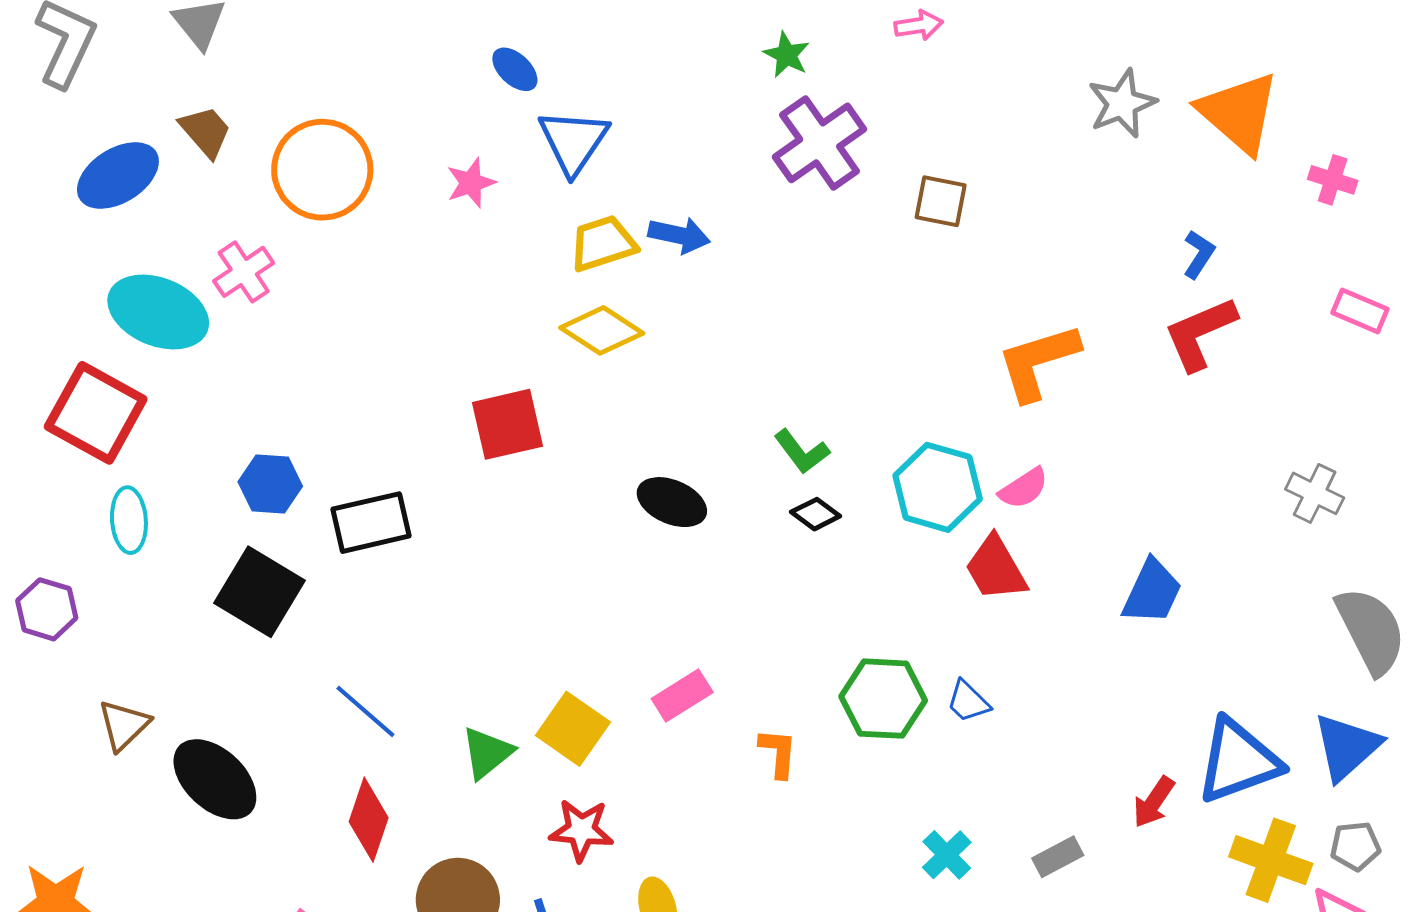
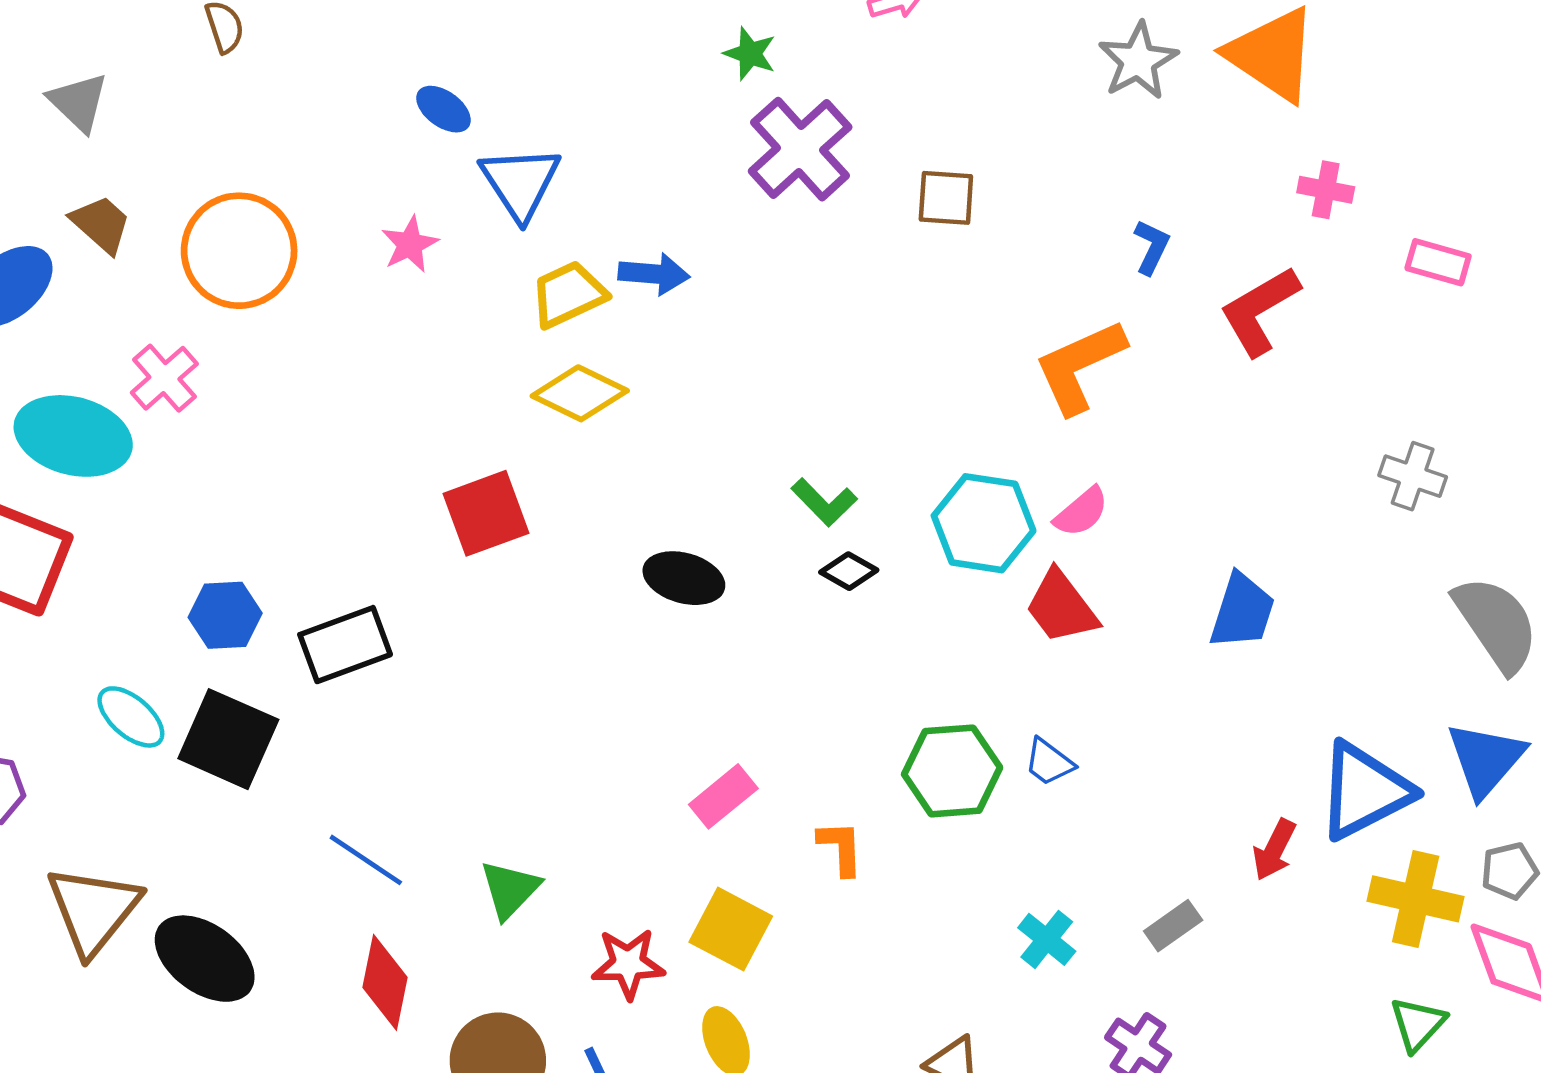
pink cross: (1333, 180) -> (1326, 190), moved
blue L-shape: (1199, 254) -> (1152, 247), moved
cyan ellipse: (129, 520) -> (131, 717), moved, turned -38
brown triangle: (124, 725) -> (93, 910), size x1.6
yellow square: (573, 729) -> (731, 929), moved

